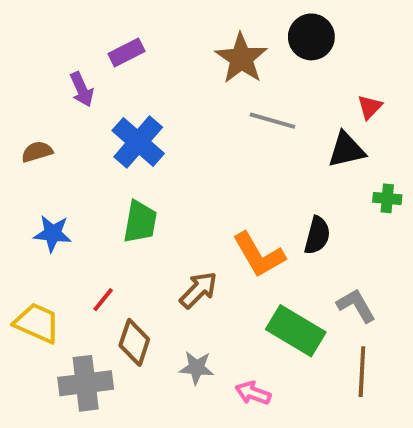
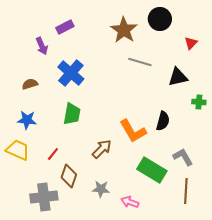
red triangle: (370, 107) -> (191, 43), moved
brown semicircle: (37, 152) -> (30, 84), moved
yellow trapezoid: (37, 323) -> (18, 150), moved

